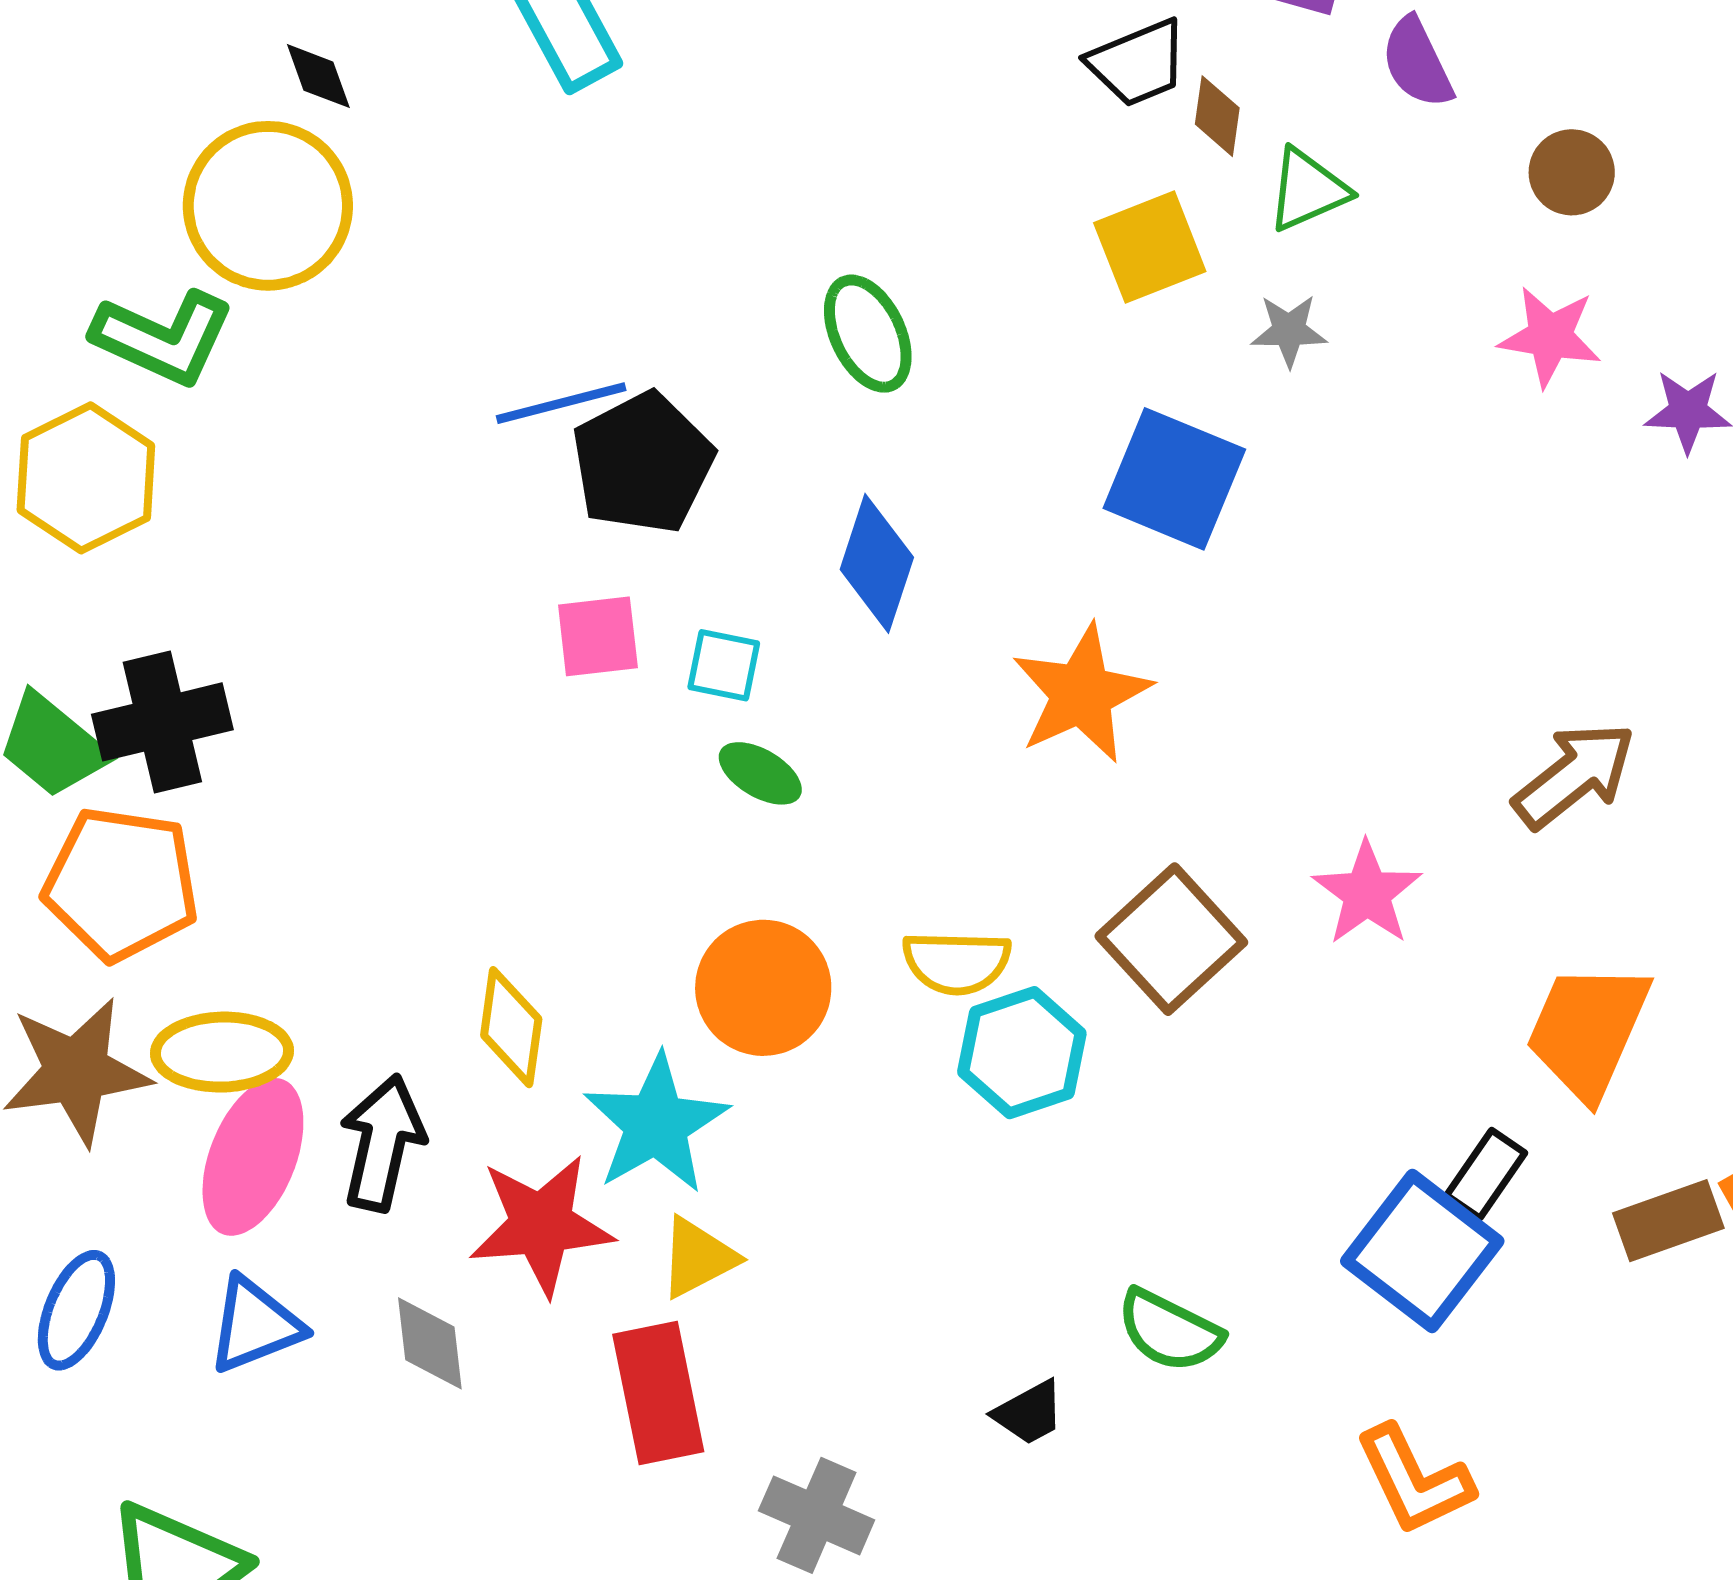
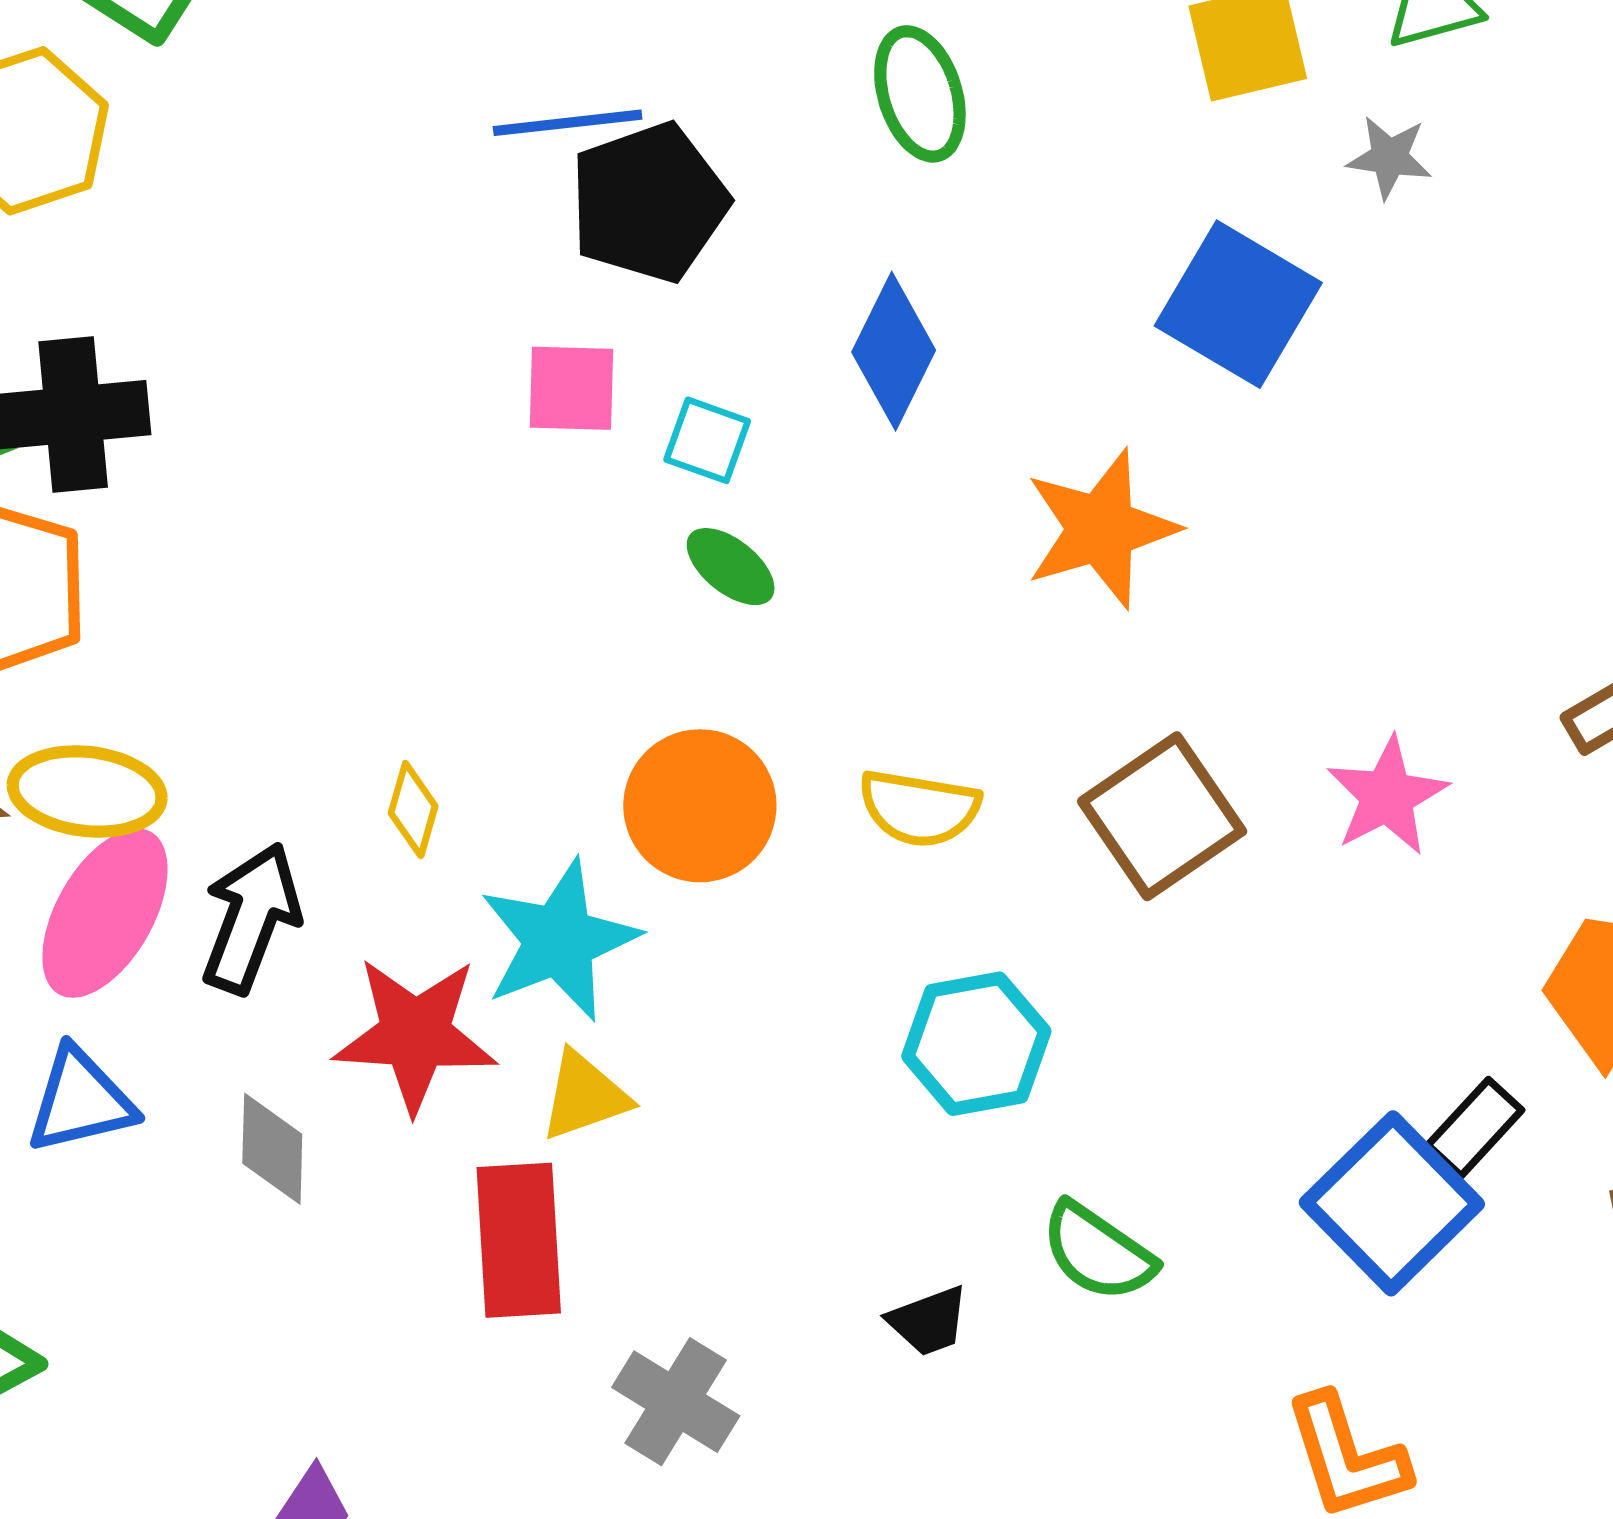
yellow diamond: (511, 1027) -> (413, 810), size x0.7
cyan hexagon: (1022, 1053) -> (976, 1044), moved

